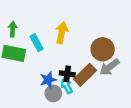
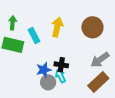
brown circle: (103, 49) -> (92, 27), moved
brown rectangle: (85, 75) -> (98, 82), moved

